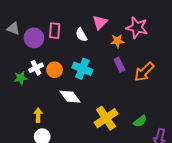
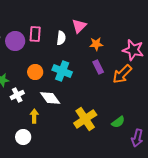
pink star: (137, 28) -> (133, 50), moved
white semicircle: (81, 35) -> (61, 38), turned -144
white cross: (36, 68) -> (17, 95), moved
yellow arrow: (38, 115) -> (34, 116), moved

